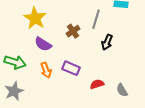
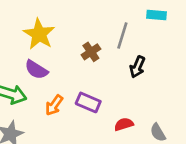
purple semicircle: (43, 44) -> (36, 70), moved
orange arrow: (46, 70) -> (54, 105), turned 56

